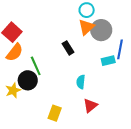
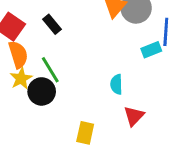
black rectangle: (68, 48) -> (52, 24), moved
orange semicircle: (15, 52) -> (18, 55), turned -48
yellow star: (13, 90) -> (21, 78), moved

